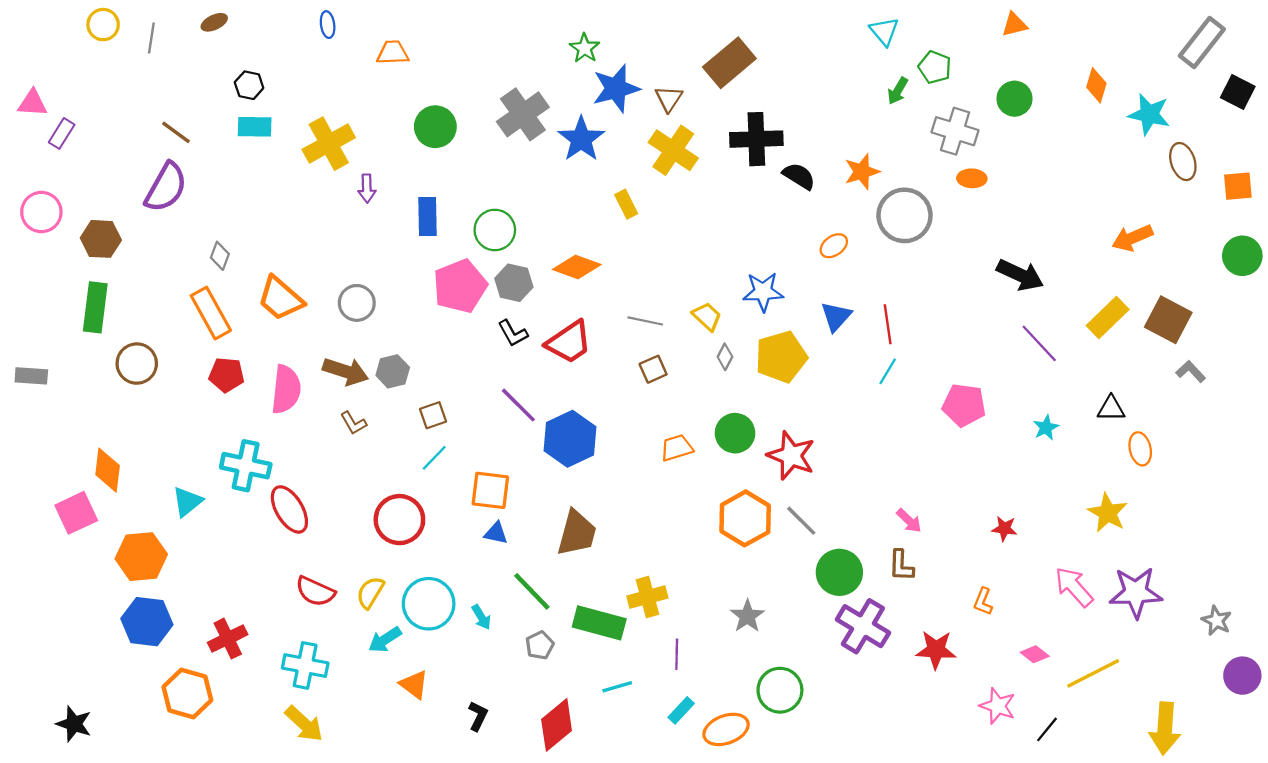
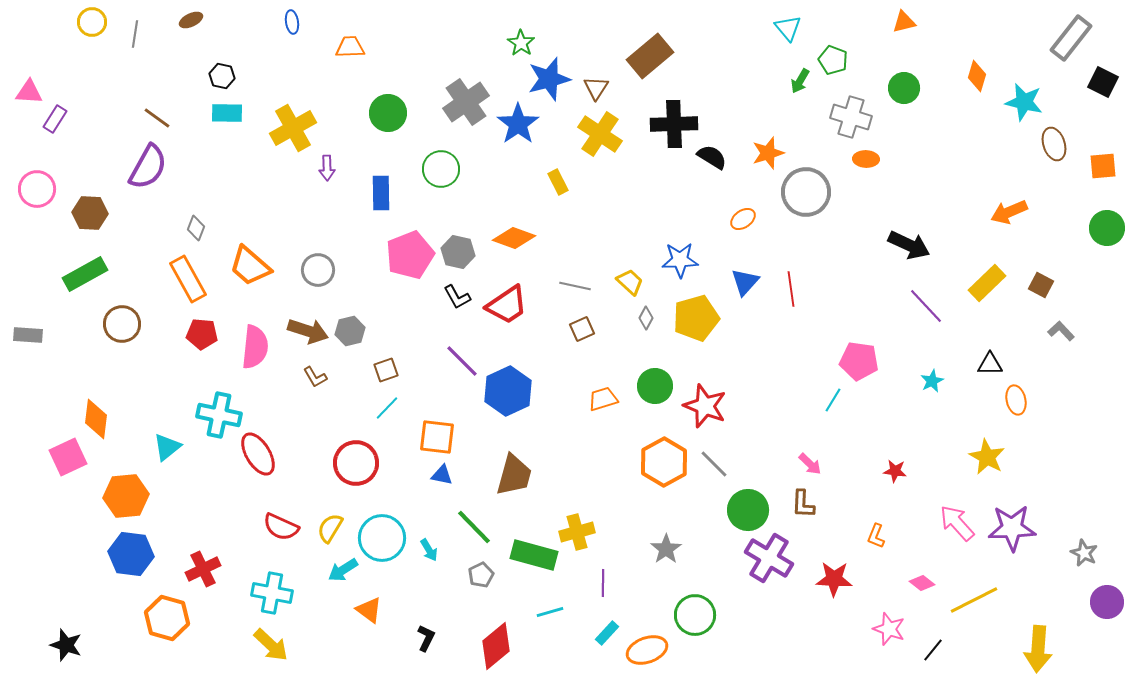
green circle: (495, 230) -> (441, 169), moved
green rectangle: (95, 307) -> (85, 274), turned 54
brown square: (1168, 320) -> (1041, 285), size x0.6
cyan line: (888, 371) -> (833, 400), moved

